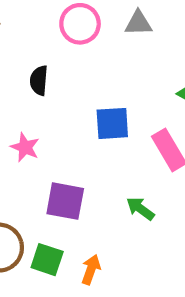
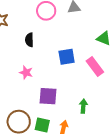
green arrow: (140, 209) -> (83, 106), moved, turned 64

